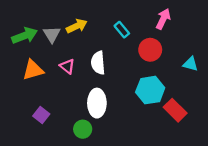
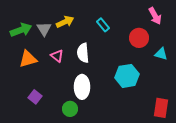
pink arrow: (163, 19) -> (155, 16), moved, turned 126
red circle: (150, 50) -> (139, 38), moved
red rectangle: (175, 110) -> (161, 108), moved, turned 54

